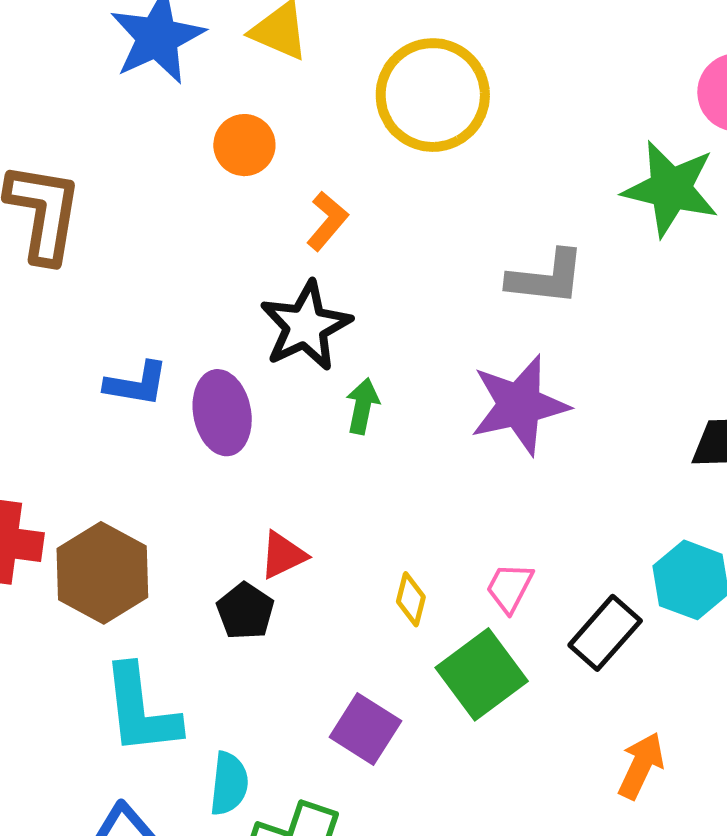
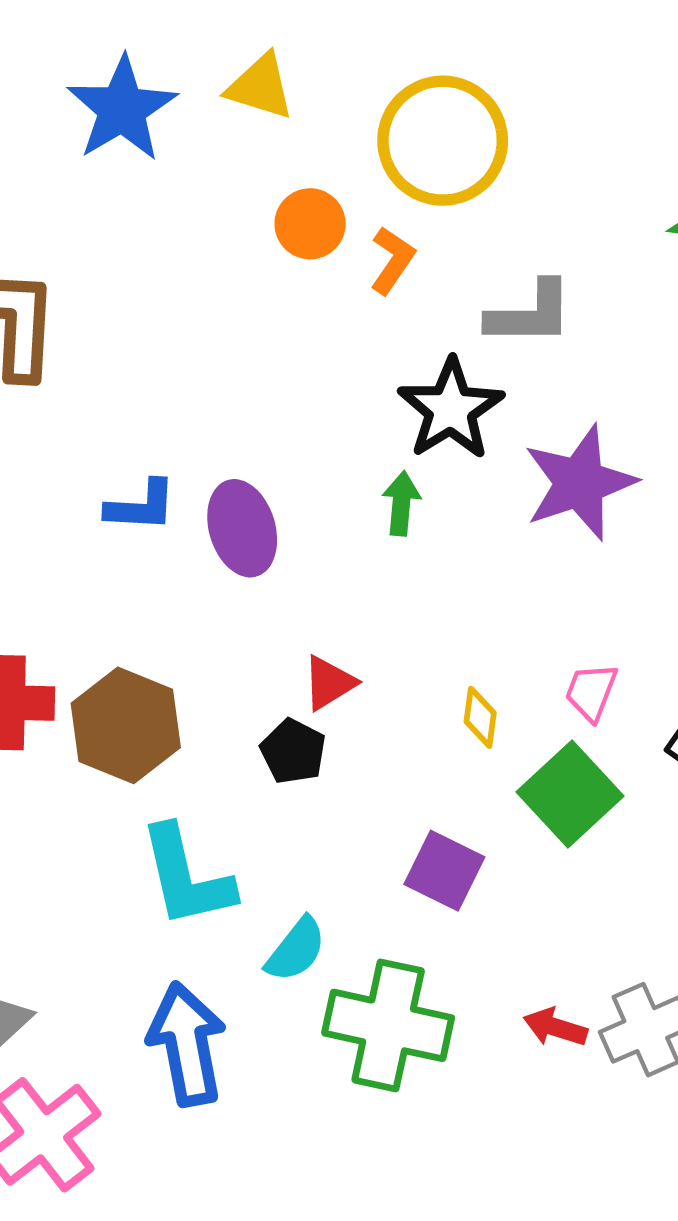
orange circle: (244, 145) -> (310, 224), moved
orange L-shape: (327, 221) -> (392, 260), moved
gray L-shape: (546, 278) -> (530, 314), moved
black star: (306, 326) -> (451, 409), moved
cyan semicircle: (229, 784) -> (296, 950), turned 38

